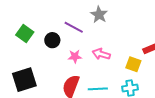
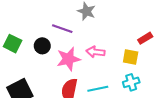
pink star: (75, 56) -> (68, 59), size x1.6

